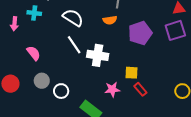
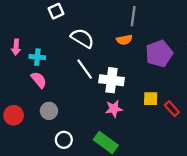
cyan cross: (34, 13) -> (37, 57), moved
pink star: (112, 89) -> (114, 109), moved
red rectangle: (140, 89) -> (172, 109), moved
white circle: (61, 91) -> (64, 140), moved

